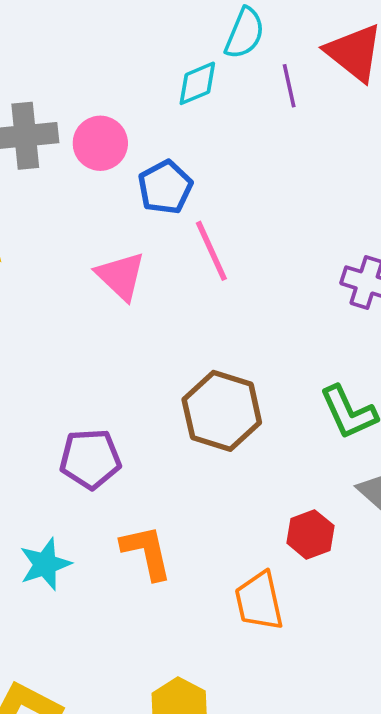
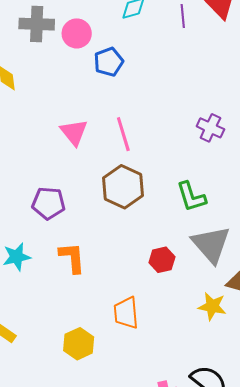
pink line: (211, 251) -> (123, 134), moved
pink triangle: (121, 276) -> (74, 132), moved
orange trapezoid: (259, 601) -> (126, 313), moved

